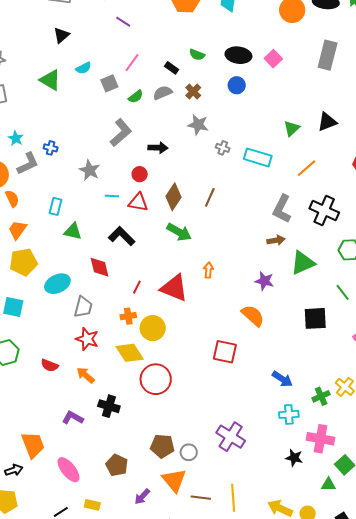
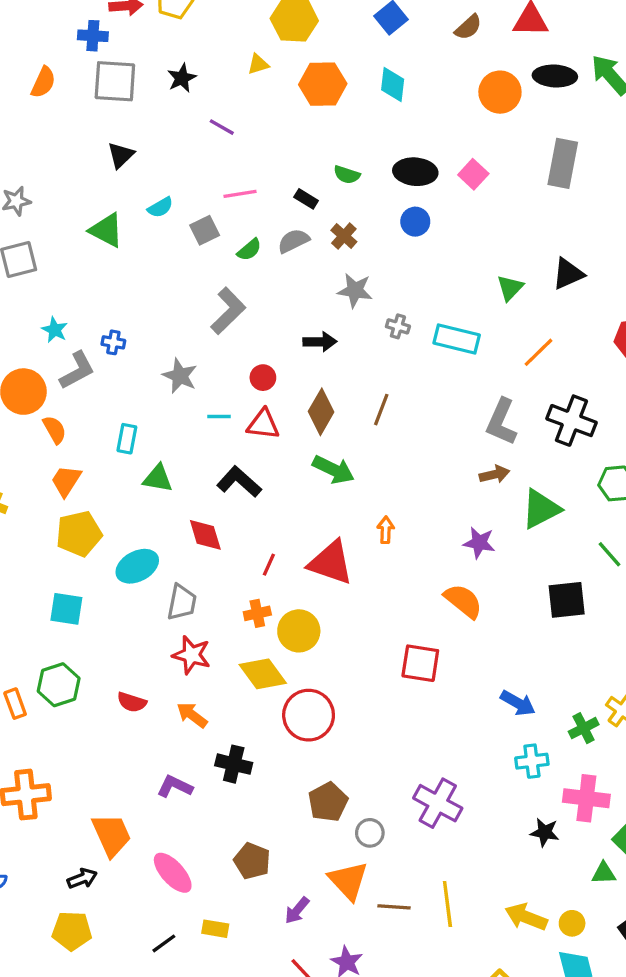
pink line: (132, 63) -> (240, 194), turned 48
black arrow: (158, 148) -> (320, 342), moved
brown pentagon: (162, 446) -> (328, 802), moved, turned -30

